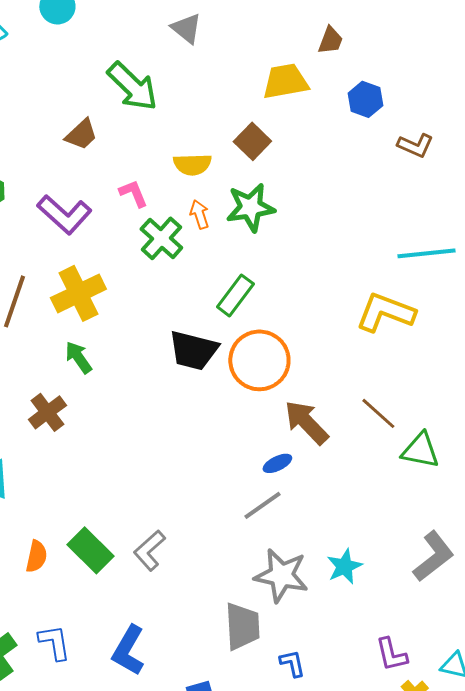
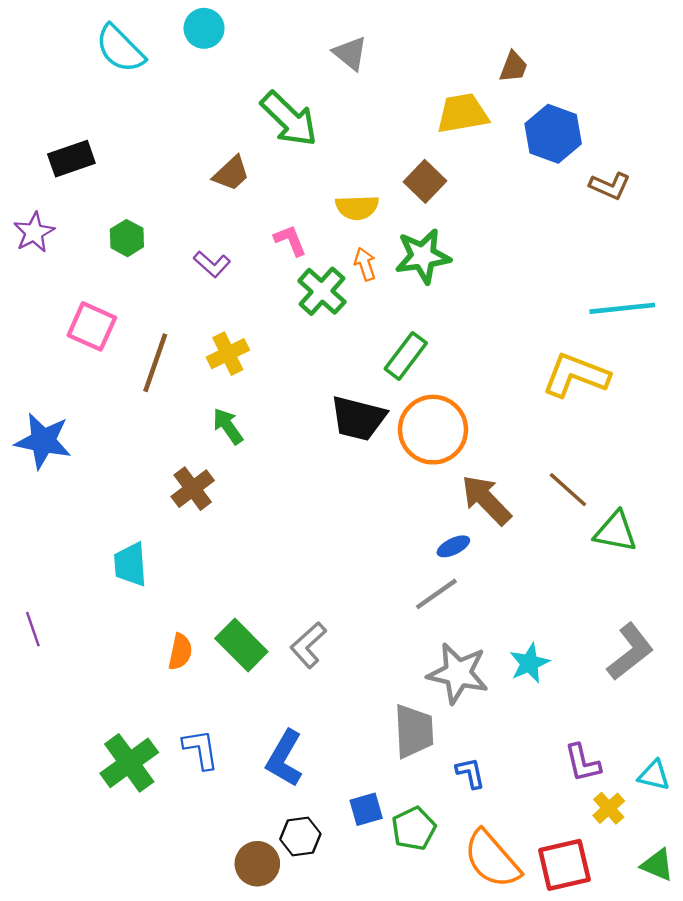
blue hexagon: (365, 99) -> (553, 134), size x1.4
purple L-shape: (64, 214) -> (212, 264), size x0.6
yellow cross: (78, 293) -> (228, 354), size x0.7

